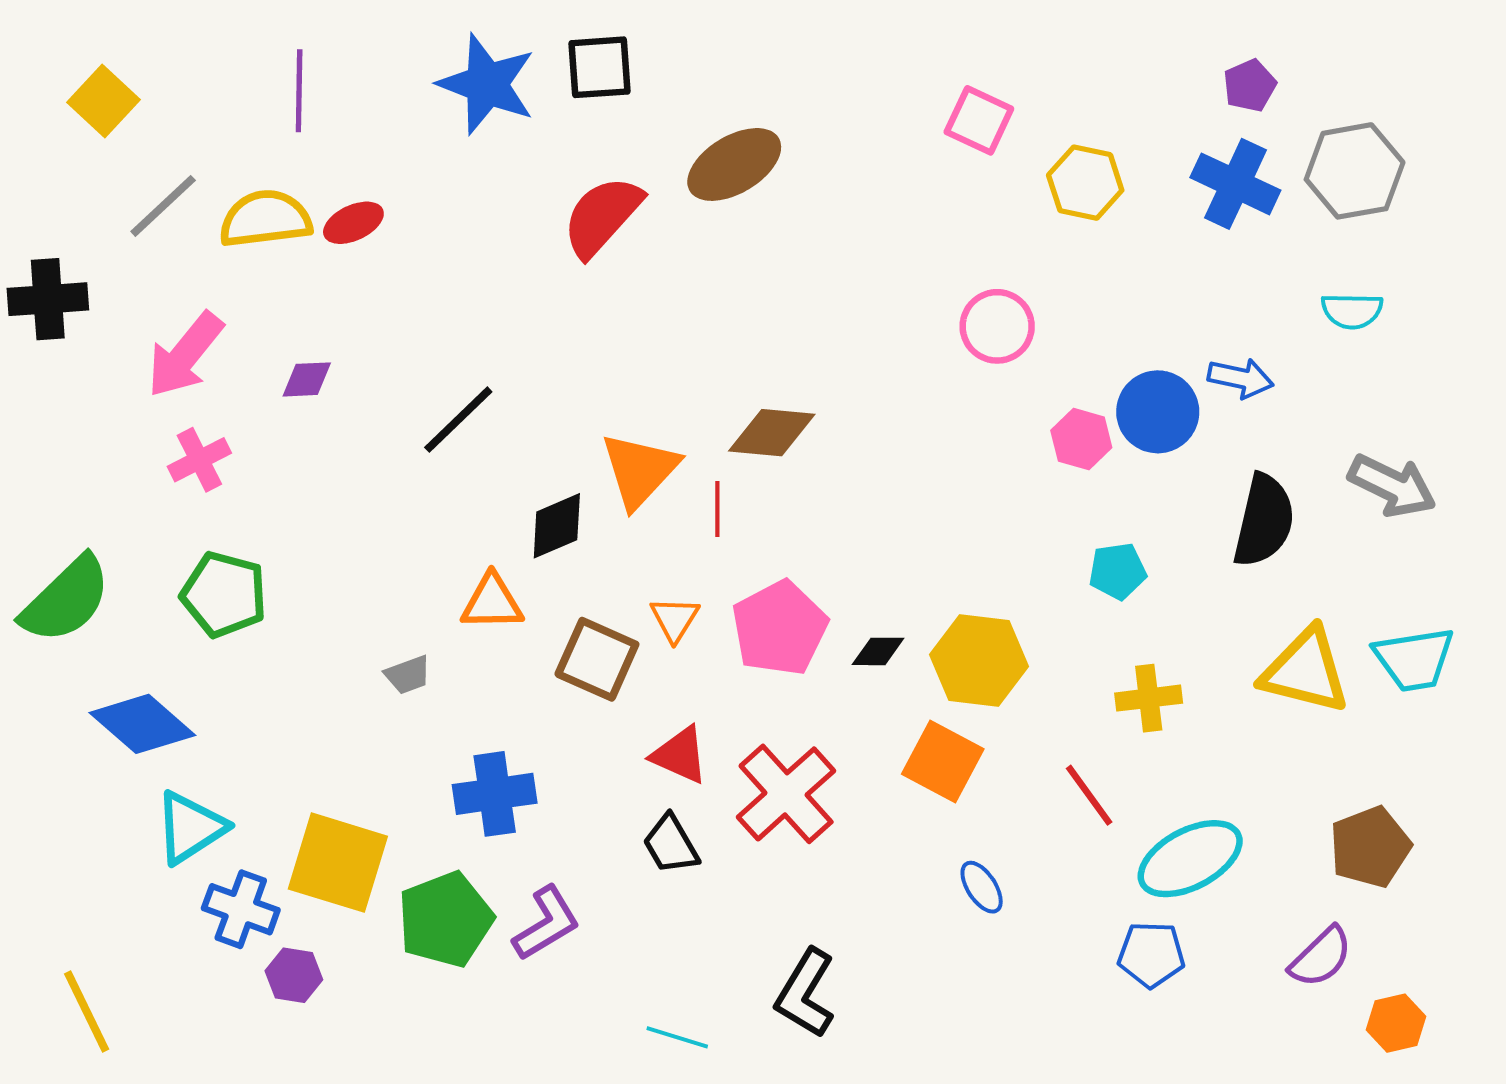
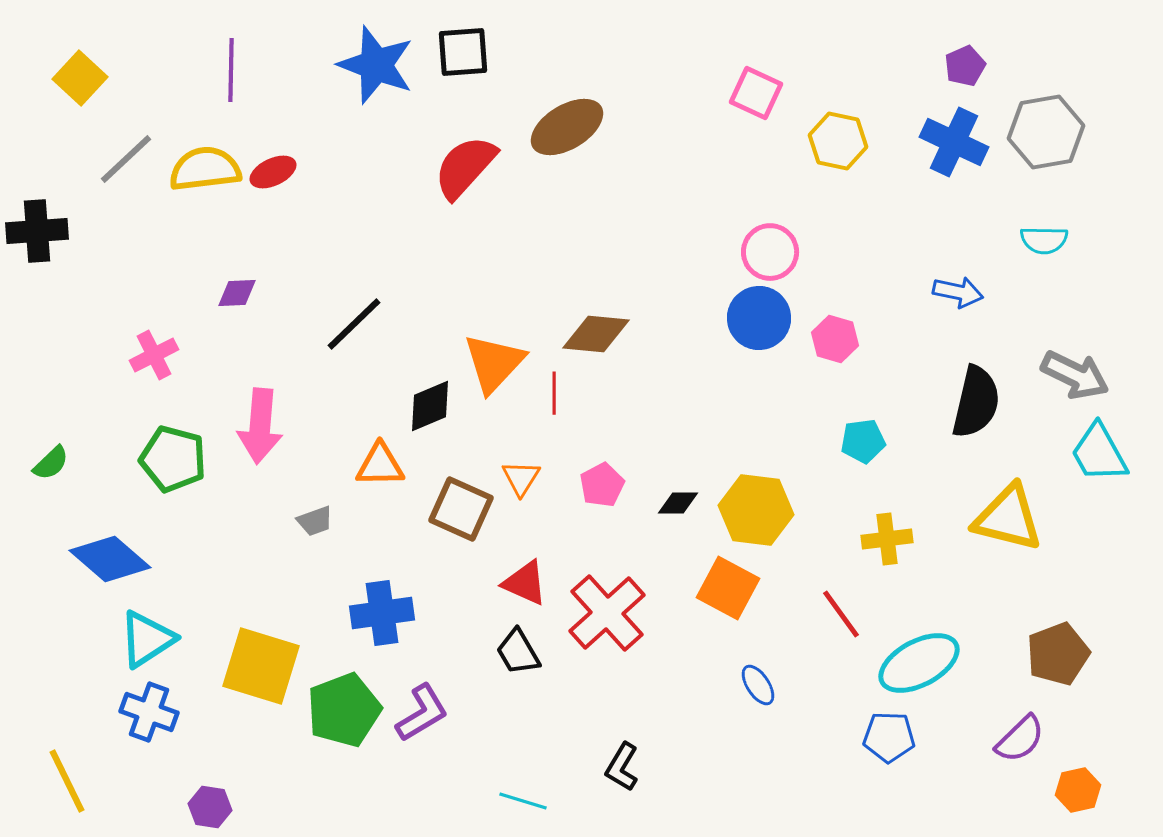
pink arrow: (185, 355) -> (260, 426), moved, turned -34
blue circle: (1158, 412) -> (759, 318), moved
green semicircle: (66, 600) -> (51, 463), size x0.5
pink pentagon: (780, 628) -> (602, 485), size x0.6
cyan trapezoid: (1414, 659) -> (1099, 453), moved, turned 70
blue cross: (241, 909) -> (149, 712), moved
purple hexagon: (294, 975) -> (210, 807), moved
black L-shape: (805, 993) -> (622, 767), size x0.7

